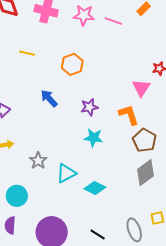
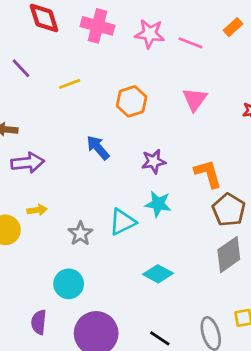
yellow line: (27, 53) -> (69, 84), turned -35
pink triangle: (141, 88) -> (195, 99), moved
cyan triangle: (66, 173) -> (122, 222), moved
cyan circle: (17, 196) -> (69, 284), moved

